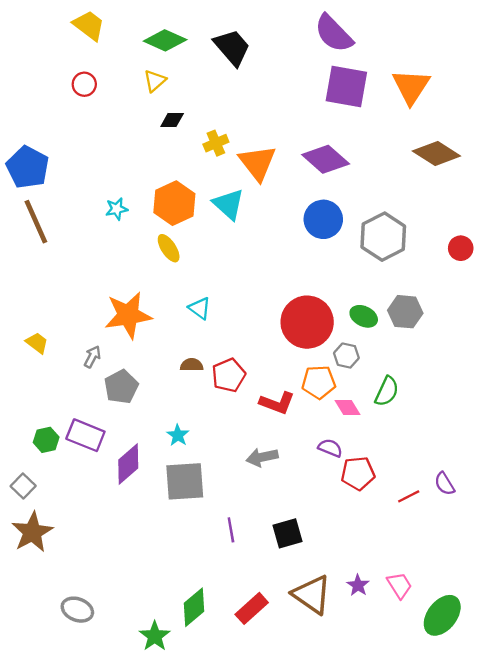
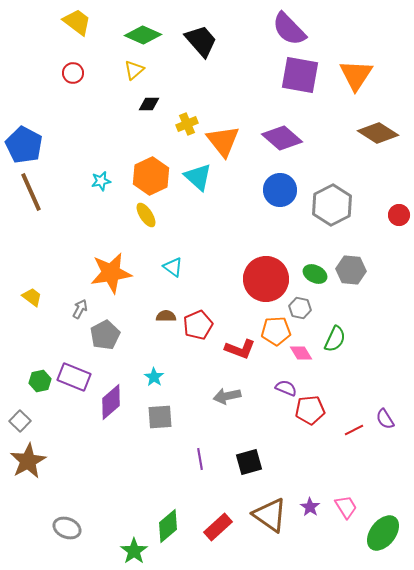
gray square: (185, 481) -> (160, 417), size x0.7

